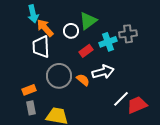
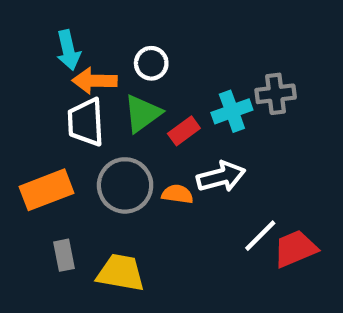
green triangle: (88, 21) -> (142, 113), moved
orange arrow: (45, 28) -> (94, 81), turned -48
white circle: (71, 31) -> (151, 63), moved
orange semicircle: (83, 80) -> (177, 194), turned -32
orange rectangle: (29, 90) -> (47, 190), moved, size x1.6

